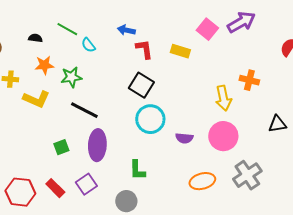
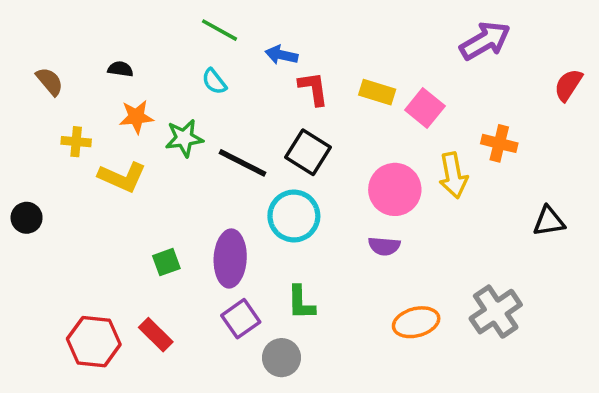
green line: (67, 29) -> (220, 30), moved
pink square: (207, 29) -> (425, 108), moved
black line: (84, 110) -> (243, 163), moved
cyan circle: (150, 119) -> (294, 216), moved
pink circle: (223, 136) -> (395, 189), moved
purple square: (86, 184) -> (241, 319), moved

